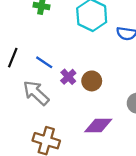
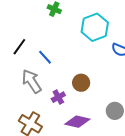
purple cross: (68, 77) -> (58, 97), moved

